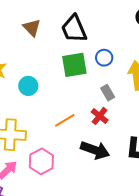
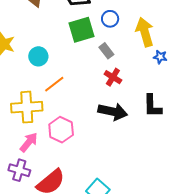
gray rectangle: (108, 93) -> (106, 51), moved
orange line: (65, 120) -> (54, 84), moved

